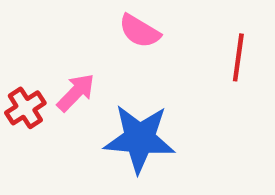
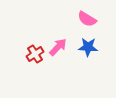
blue star: (140, 139) -> (88, 47), moved, size x0.6

